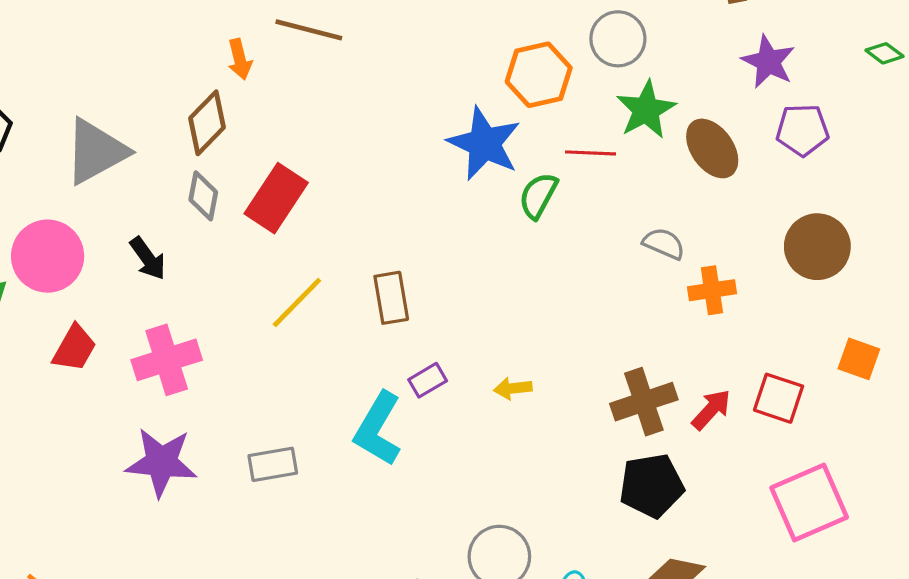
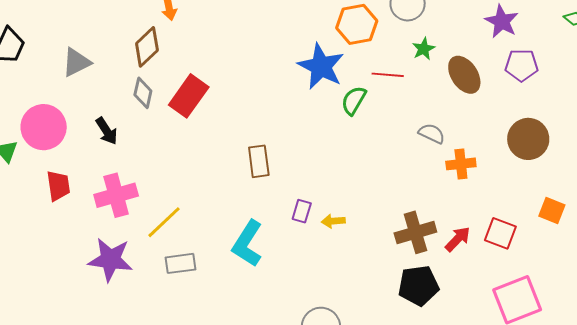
green star: (646, 110) -> (424, 49), size x0.6
gray triangle: (96, 151) -> (76, 62), size x0.7
yellow line: (297, 302) -> (164, 222), moved
red trapezoid: (74, 348) -> (58, 186), turned -40
purple rectangle: (428, 380) -> (302, 211), moved, turned -45

